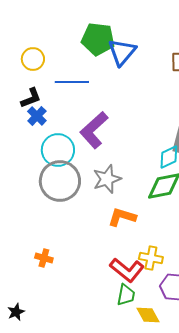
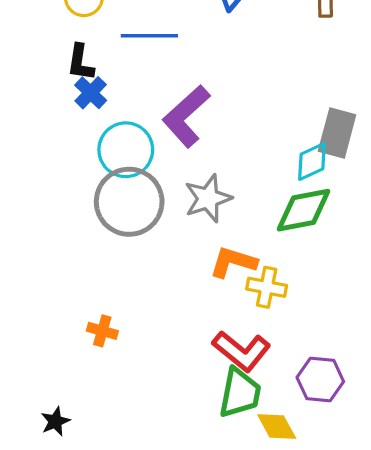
black L-shape: (31, 98) -> (81, 63), turned 120
yellow cross: (151, 258) -> (267, 287), moved
green trapezoid: (126, 295) -> (240, 393), size x1.4

